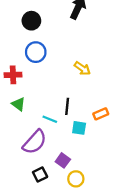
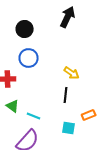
black line: (67, 106) -> (66, 95), moved
cyan line: (50, 119) -> (34, 116), moved

